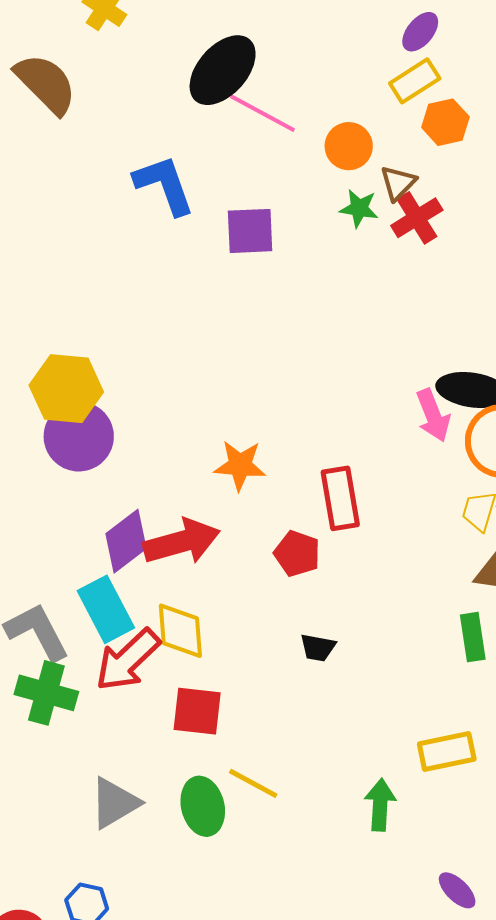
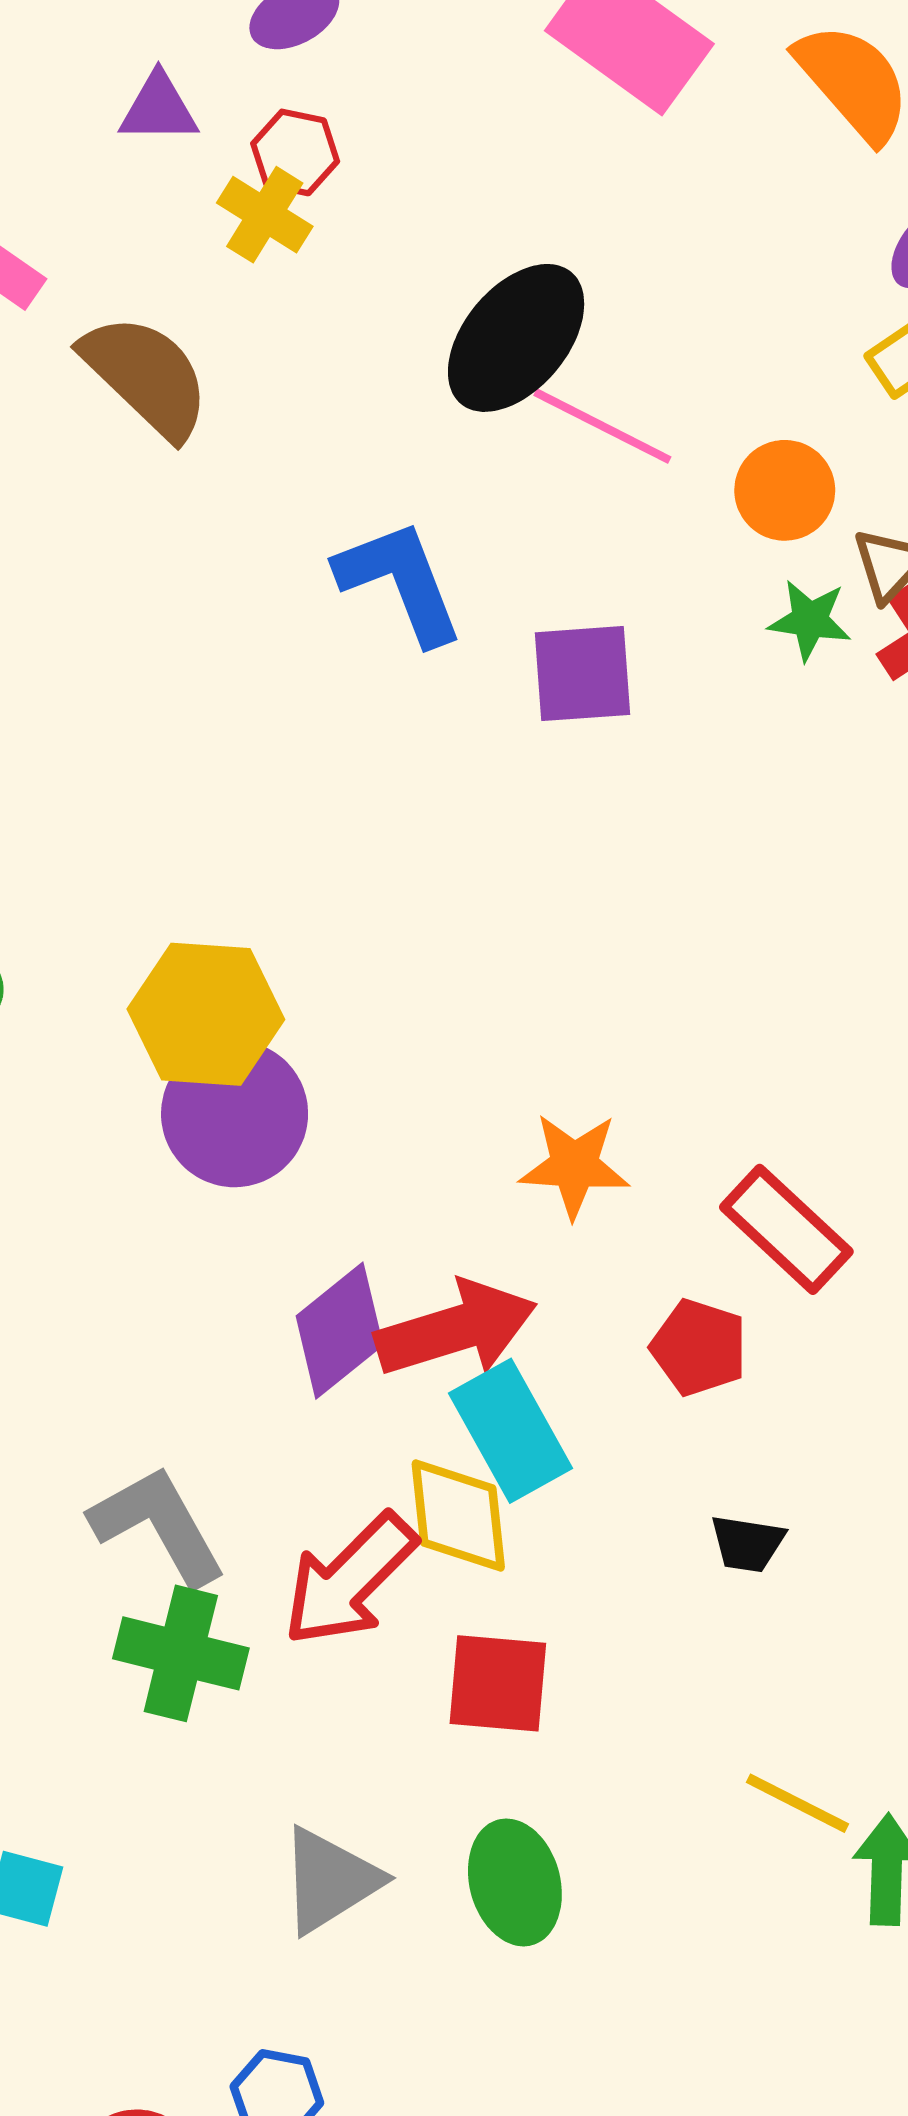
red rectangle: (340, 498) -> (786, 1229), turned -36
cyan rectangle: (106, 609) -> (511, 1431), moved
yellow line: (253, 783) -> (797, 1803), moved

